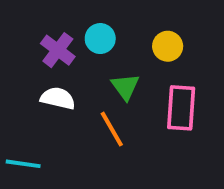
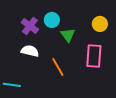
yellow circle: (168, 46) -> (100, 24), moved
green triangle: (125, 87) -> (68, 35), moved

